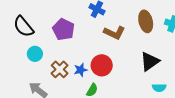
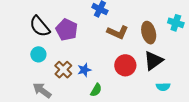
brown ellipse: (146, 21) -> (149, 33), moved
black semicircle: (24, 27) -> (40, 26), moved
red circle: (102, 65) -> (125, 65), moved

